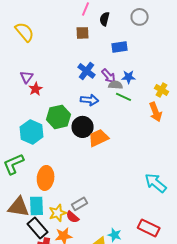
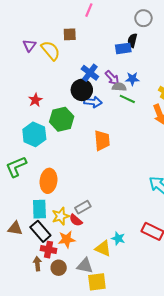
black semicircle: (105, 19) -> (132, 40), moved
yellow semicircle: (25, 32) -> (51, 51), moved
brown square: (83, 33) -> (70, 34), moved
purple triangle: (27, 77) -> (29, 45), moved
red star: (36, 89) -> (35, 100), moved
black circle: (83, 127) -> (82, 90), moved
orange trapezoid: (99, 138) -> (102, 140), turned 110
brown triangle: (19, 207) -> (15, 228), moved, size x0.7

